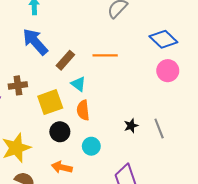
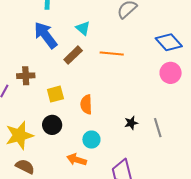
cyan triangle: (78, 84) -> (83, 28), moved
yellow square: (50, 102) -> (55, 94), size x0.7
black circle: (60, 132) -> (52, 125), moved
orange arrow: (62, 167) -> (77, 160), moved

